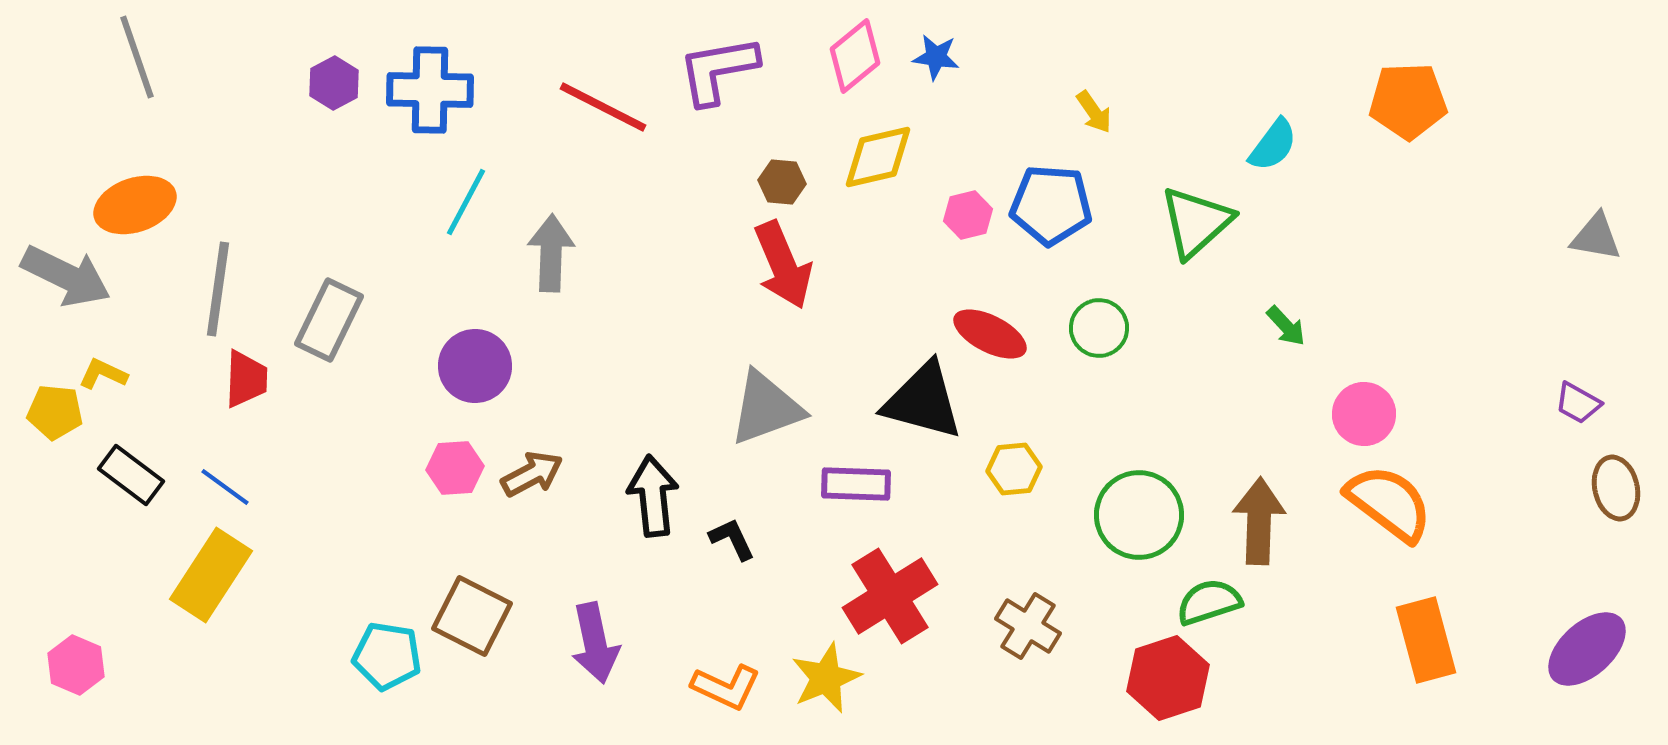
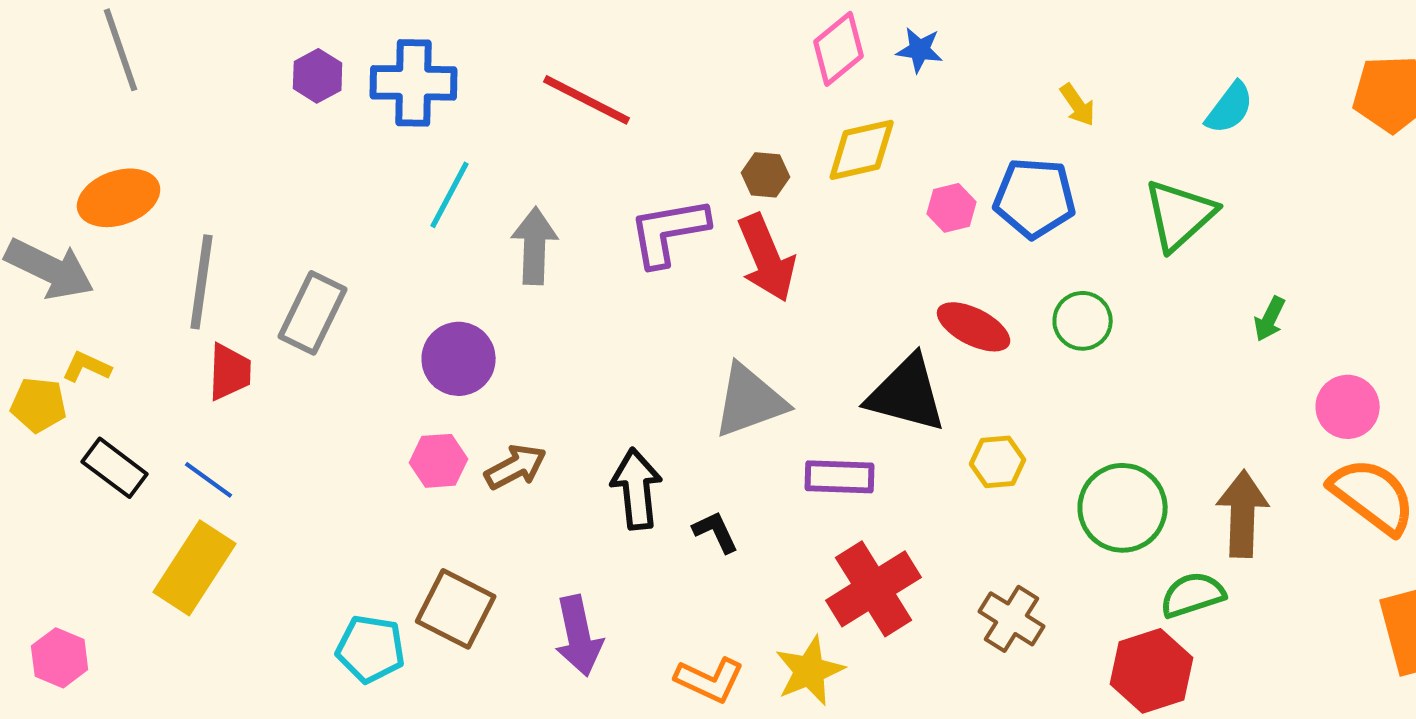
purple L-shape: (718, 70) -> (669, 232), moved
cyan semicircle: (1273, 145) -> (1230, 108), moved
green arrow: (1286, 326) -> (1270, 319), turned 69

